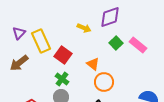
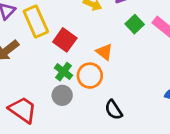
orange circle: (104, 82) -> (90, 76), moved

